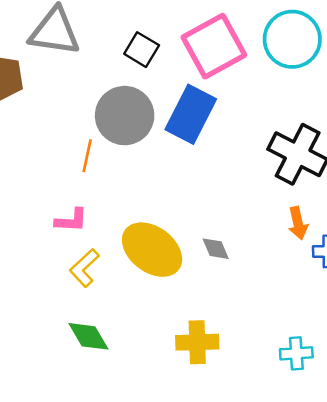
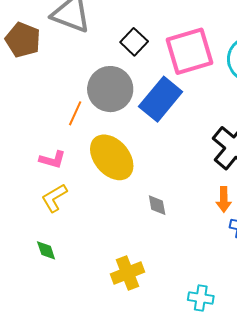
yellow ellipse: (152, 250) -> (112, 157), moved
green diamond: (89, 336) -> (46, 250), size x0.7
yellow cross: (197, 342) -> (128, 273), turned -32

